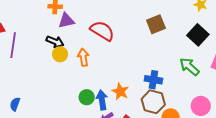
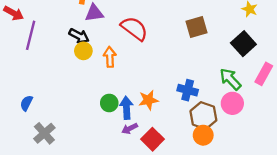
orange star: (120, 91) -> (148, 100), turned 30
brown hexagon: (153, 102) -> (203, 116), moved
pink circle: (201, 106) -> (232, 103), moved

